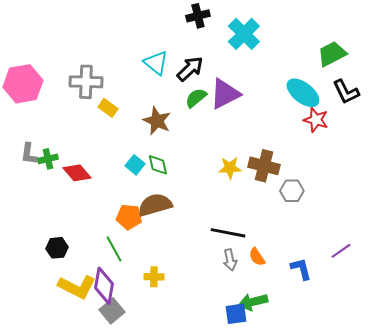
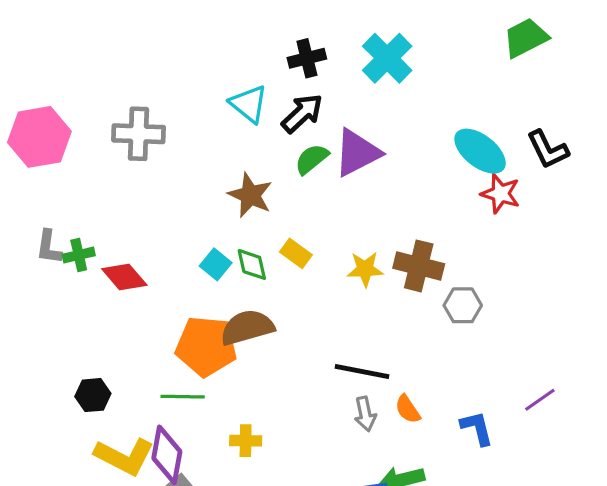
black cross: (198, 16) -> (307, 58), moved
green trapezoid: (332, 54) -> (526, 38), moved
yellow rectangle: (108, 108) -> (296, 253), moved
orange pentagon: (129, 217) -> (206, 346), size x1.5
green line: (114, 249) -> (183, 397), turned -60

